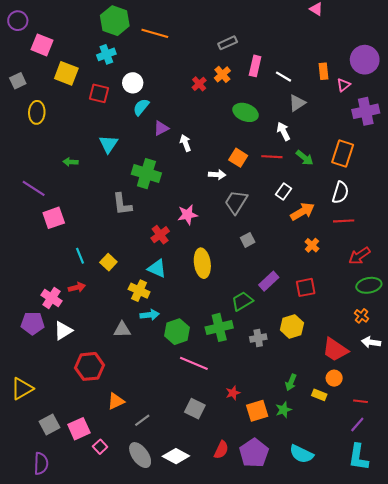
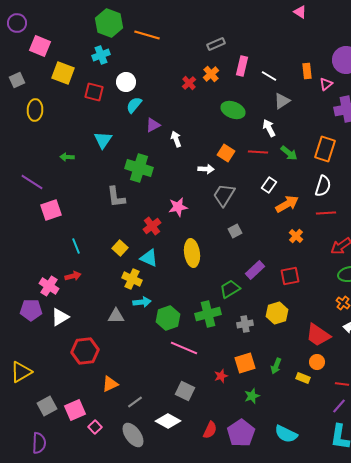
yellow square: (108, 262) -> (120, 248), moved
green star: (283, 410) -> (252, 396), moved
orange square: (257, 411) -> (245, 363), moved
white diamond: (176, 456) -> (168, 421), moved

